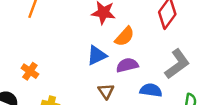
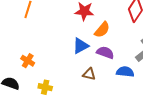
purple semicircle: (127, 65) -> (105, 52), turned 36
brown triangle: (106, 91) -> (89, 74), turned -40

